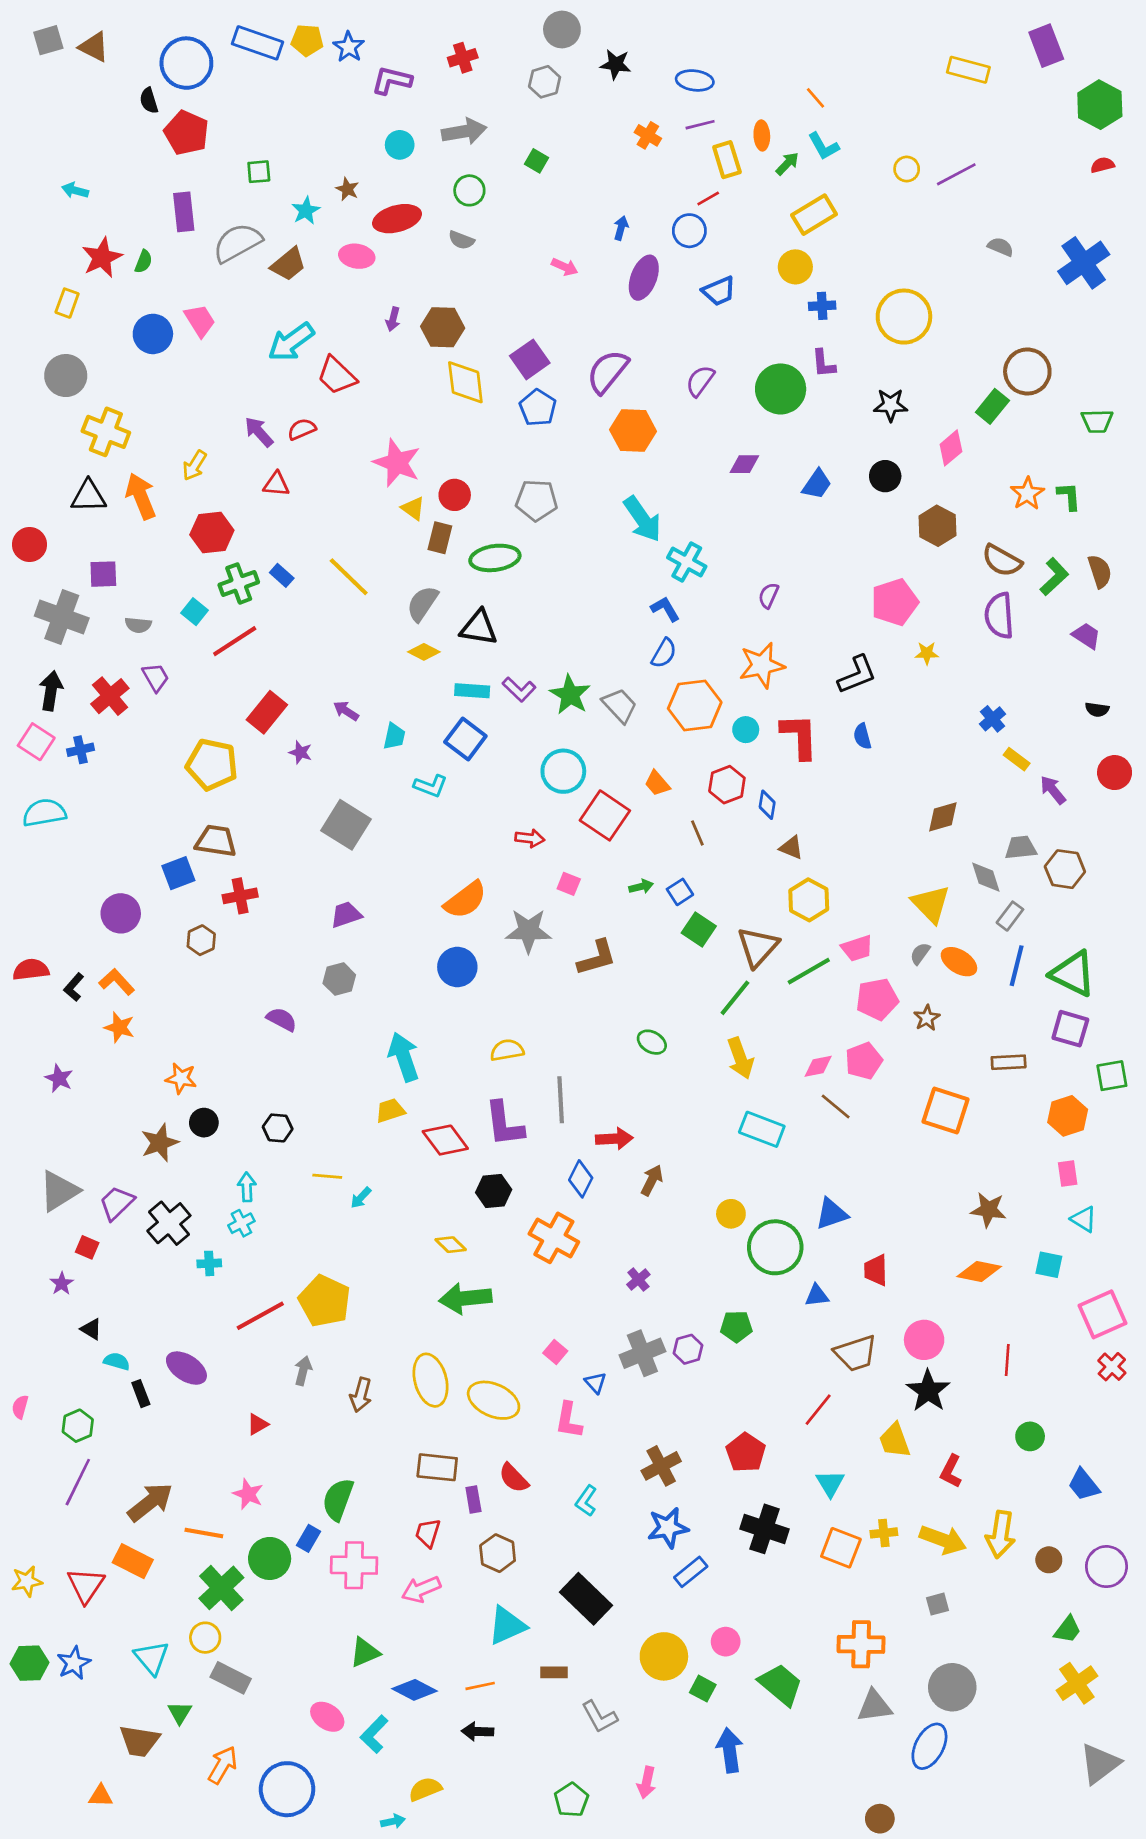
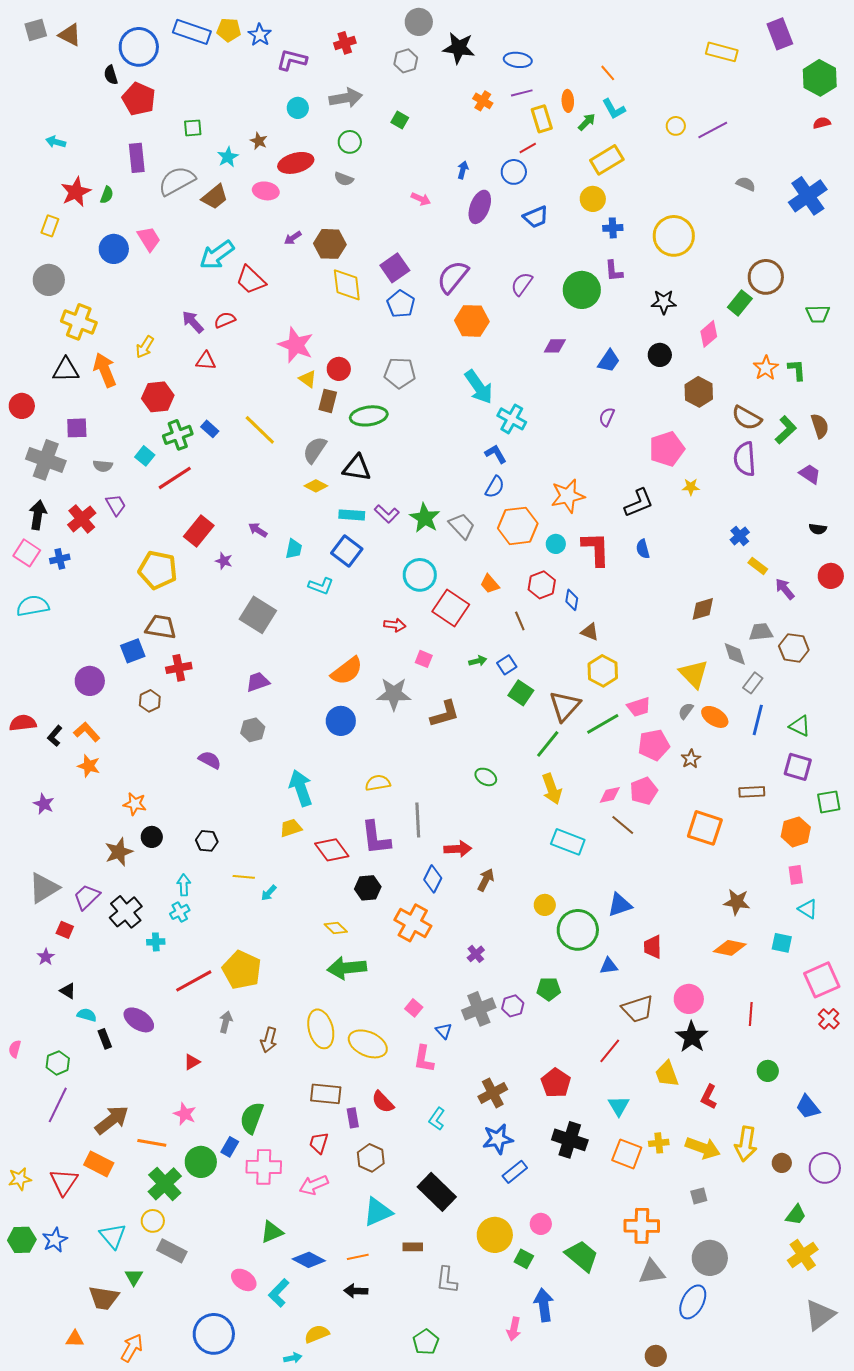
black star: (616, 64) -> (459, 48), size x1.4
purple arrow: (393, 319) -> (293, 238), turned 42
purple semicircle: (769, 595) -> (607, 417), moved
green triangle: (1073, 974) -> (800, 726), size x0.6
gray L-shape: (600, 1717) -> (447, 1280), turned 36
orange arrow: (223, 1765) -> (132, 1348), moved
pink arrow: (646, 1782) -> (514, 1329), moved

